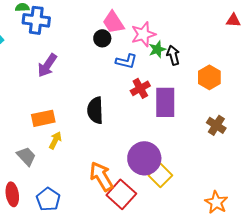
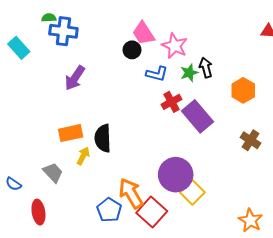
pink star: (143, 34) -> (175, 46), turned -30
green star: (157, 49) -> (189, 73), moved
purple rectangle: (165, 102) -> (197, 116), turned -40
black semicircle: (95, 110) -> (103, 138), moved
blue pentagon: (48, 199) -> (109, 210), moved

